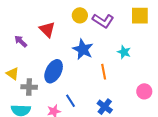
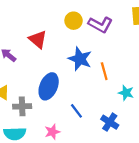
cyan star: (124, 52) -> (126, 93), moved
orange line: (104, 72) -> (104, 71), moved
blue line: (71, 101) -> (76, 111), moved

